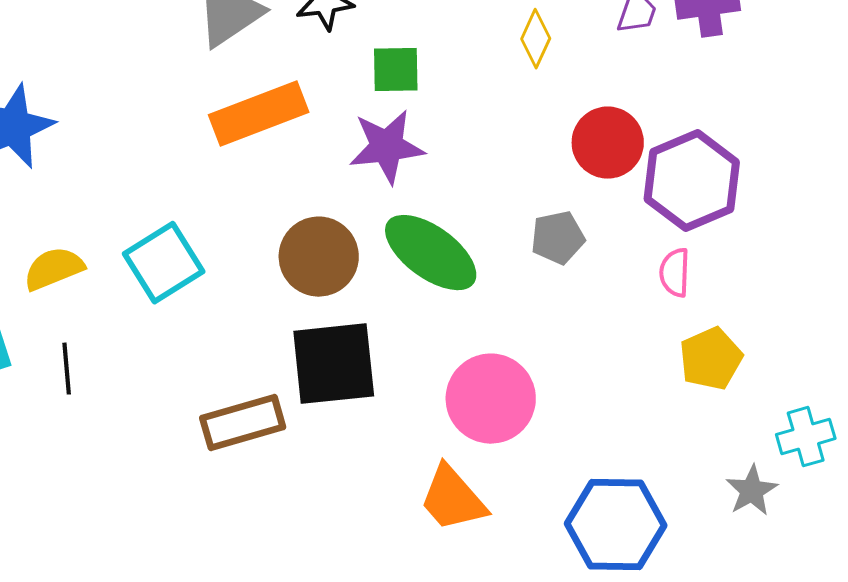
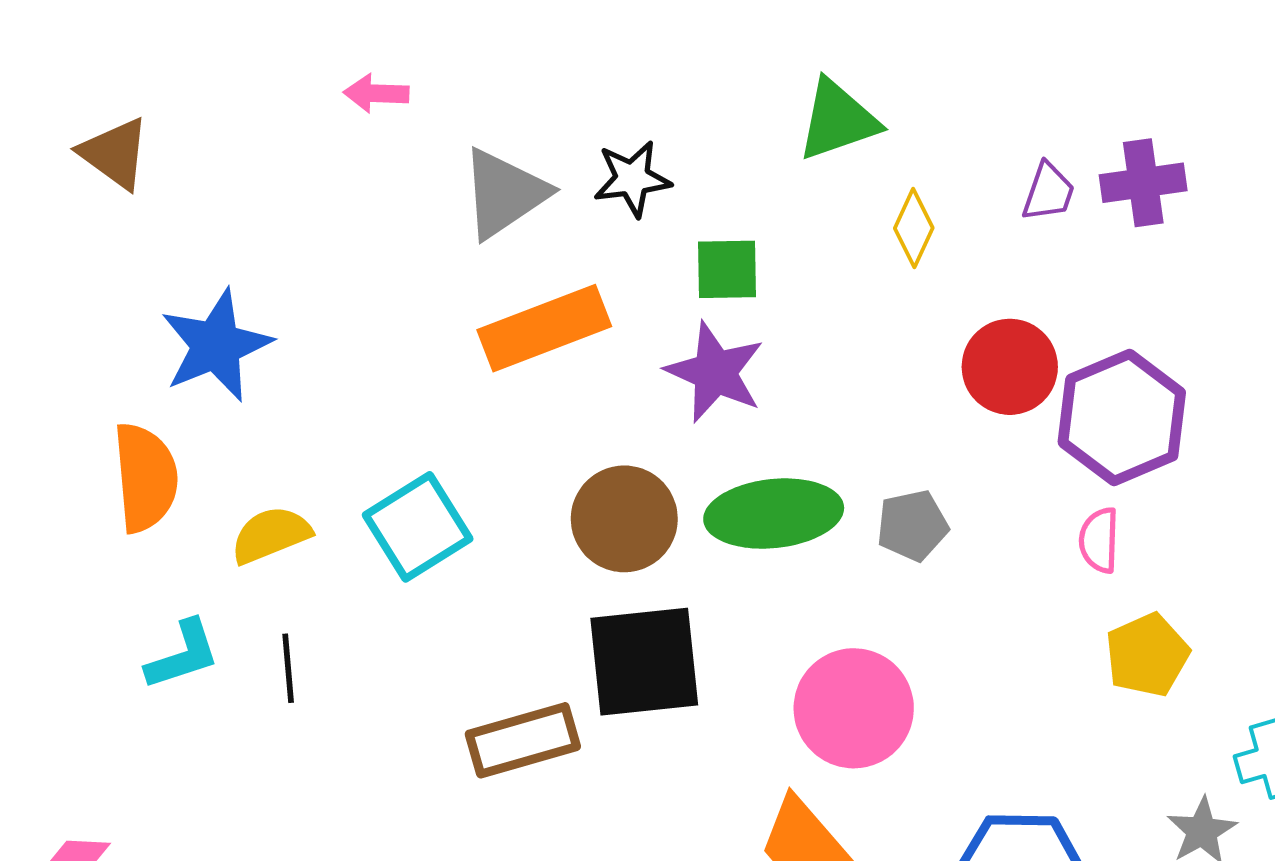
purple star: (387, 147) -> (715, 372), turned 30
gray pentagon: (558, 238) -> (912, 526), moved
green ellipse: (431, 253) -> (774, 514), turned -42

